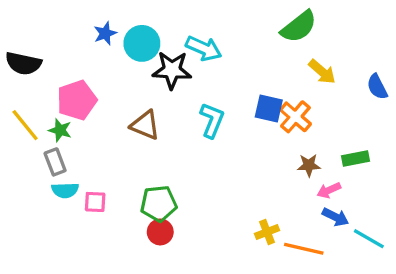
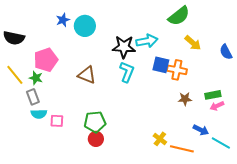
cyan arrow: (204, 48) -> (147, 41), moved, turned -35
black star: (172, 70) -> (124, 47), moved
orange cross: (295, 117) -> (177, 70), turned -30
pink arrow: (329, 190) -> (217, 106), moved
yellow cross: (267, 232) -> (160, 139), turned -32

